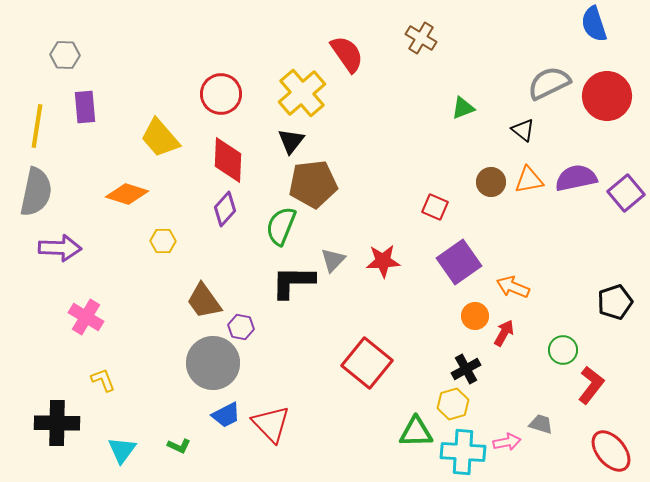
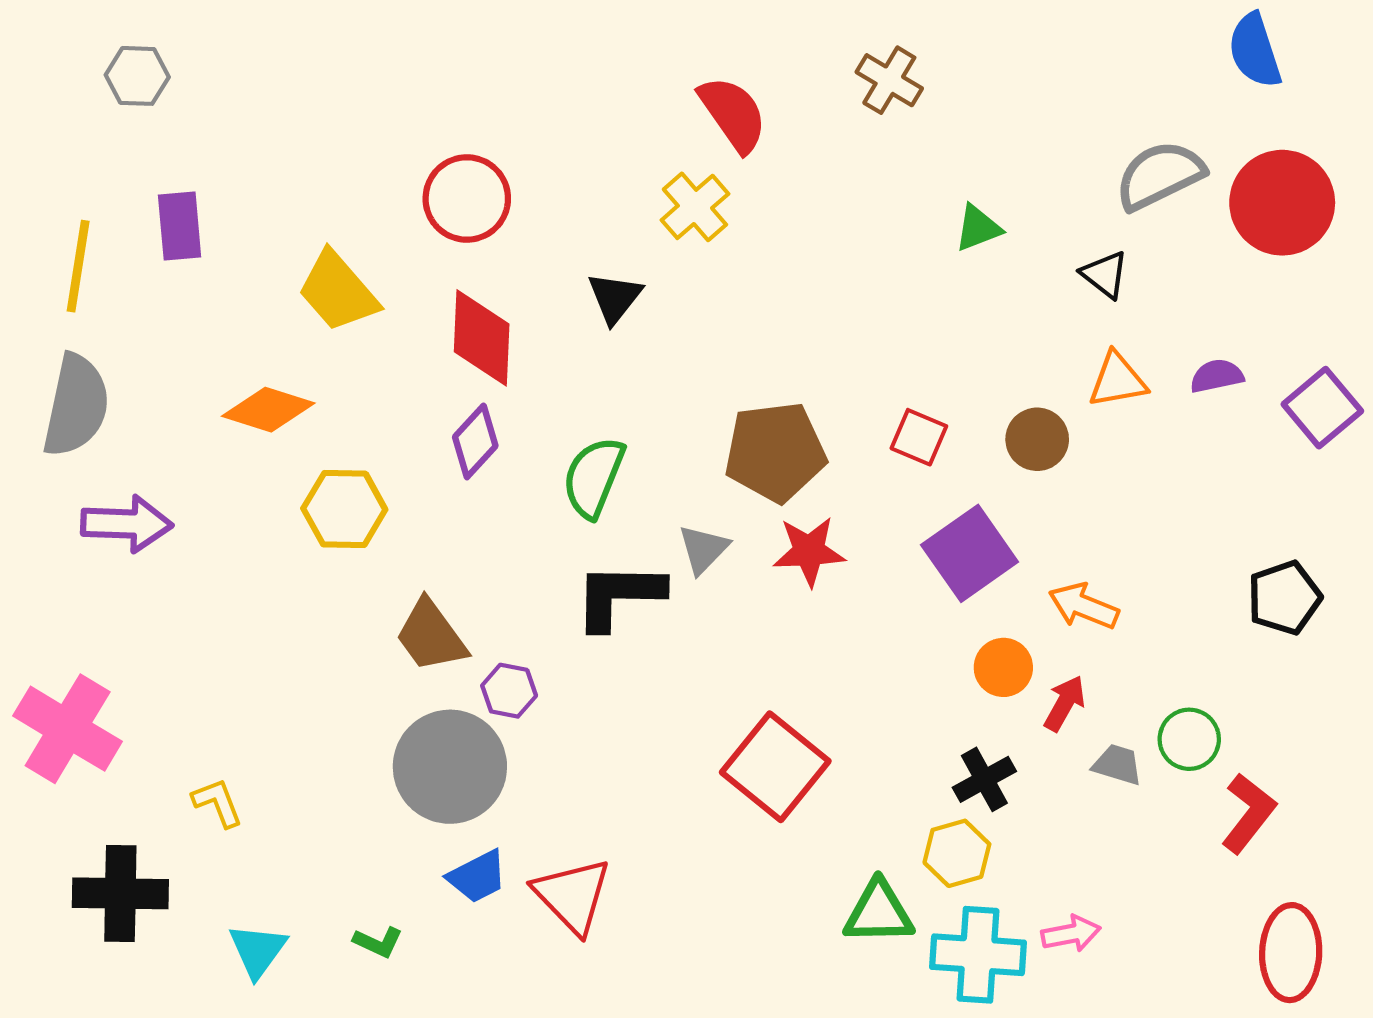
gray hexagon: (65, 55) -> (137, 76), moved
yellow cross: (302, 93) -> (695, 207), moved, size x0.7
purple semicircle: (576, 178) -> (1217, 376), size x0.6
brown circle: (491, 182) -> (1037, 439), moved
brown pentagon: (313, 184) -> (775, 452), moved
yellow hexagon: (163, 241) -> (344, 509), size x1.5
black pentagon: (615, 302) -> (1284, 598), moved
pink cross: (86, 317) -> (68, 729), moved, size x1.4
gray trapezoid: (541, 424) -> (1117, 765), moved
red ellipse: (611, 451) -> (1291, 953), turned 42

